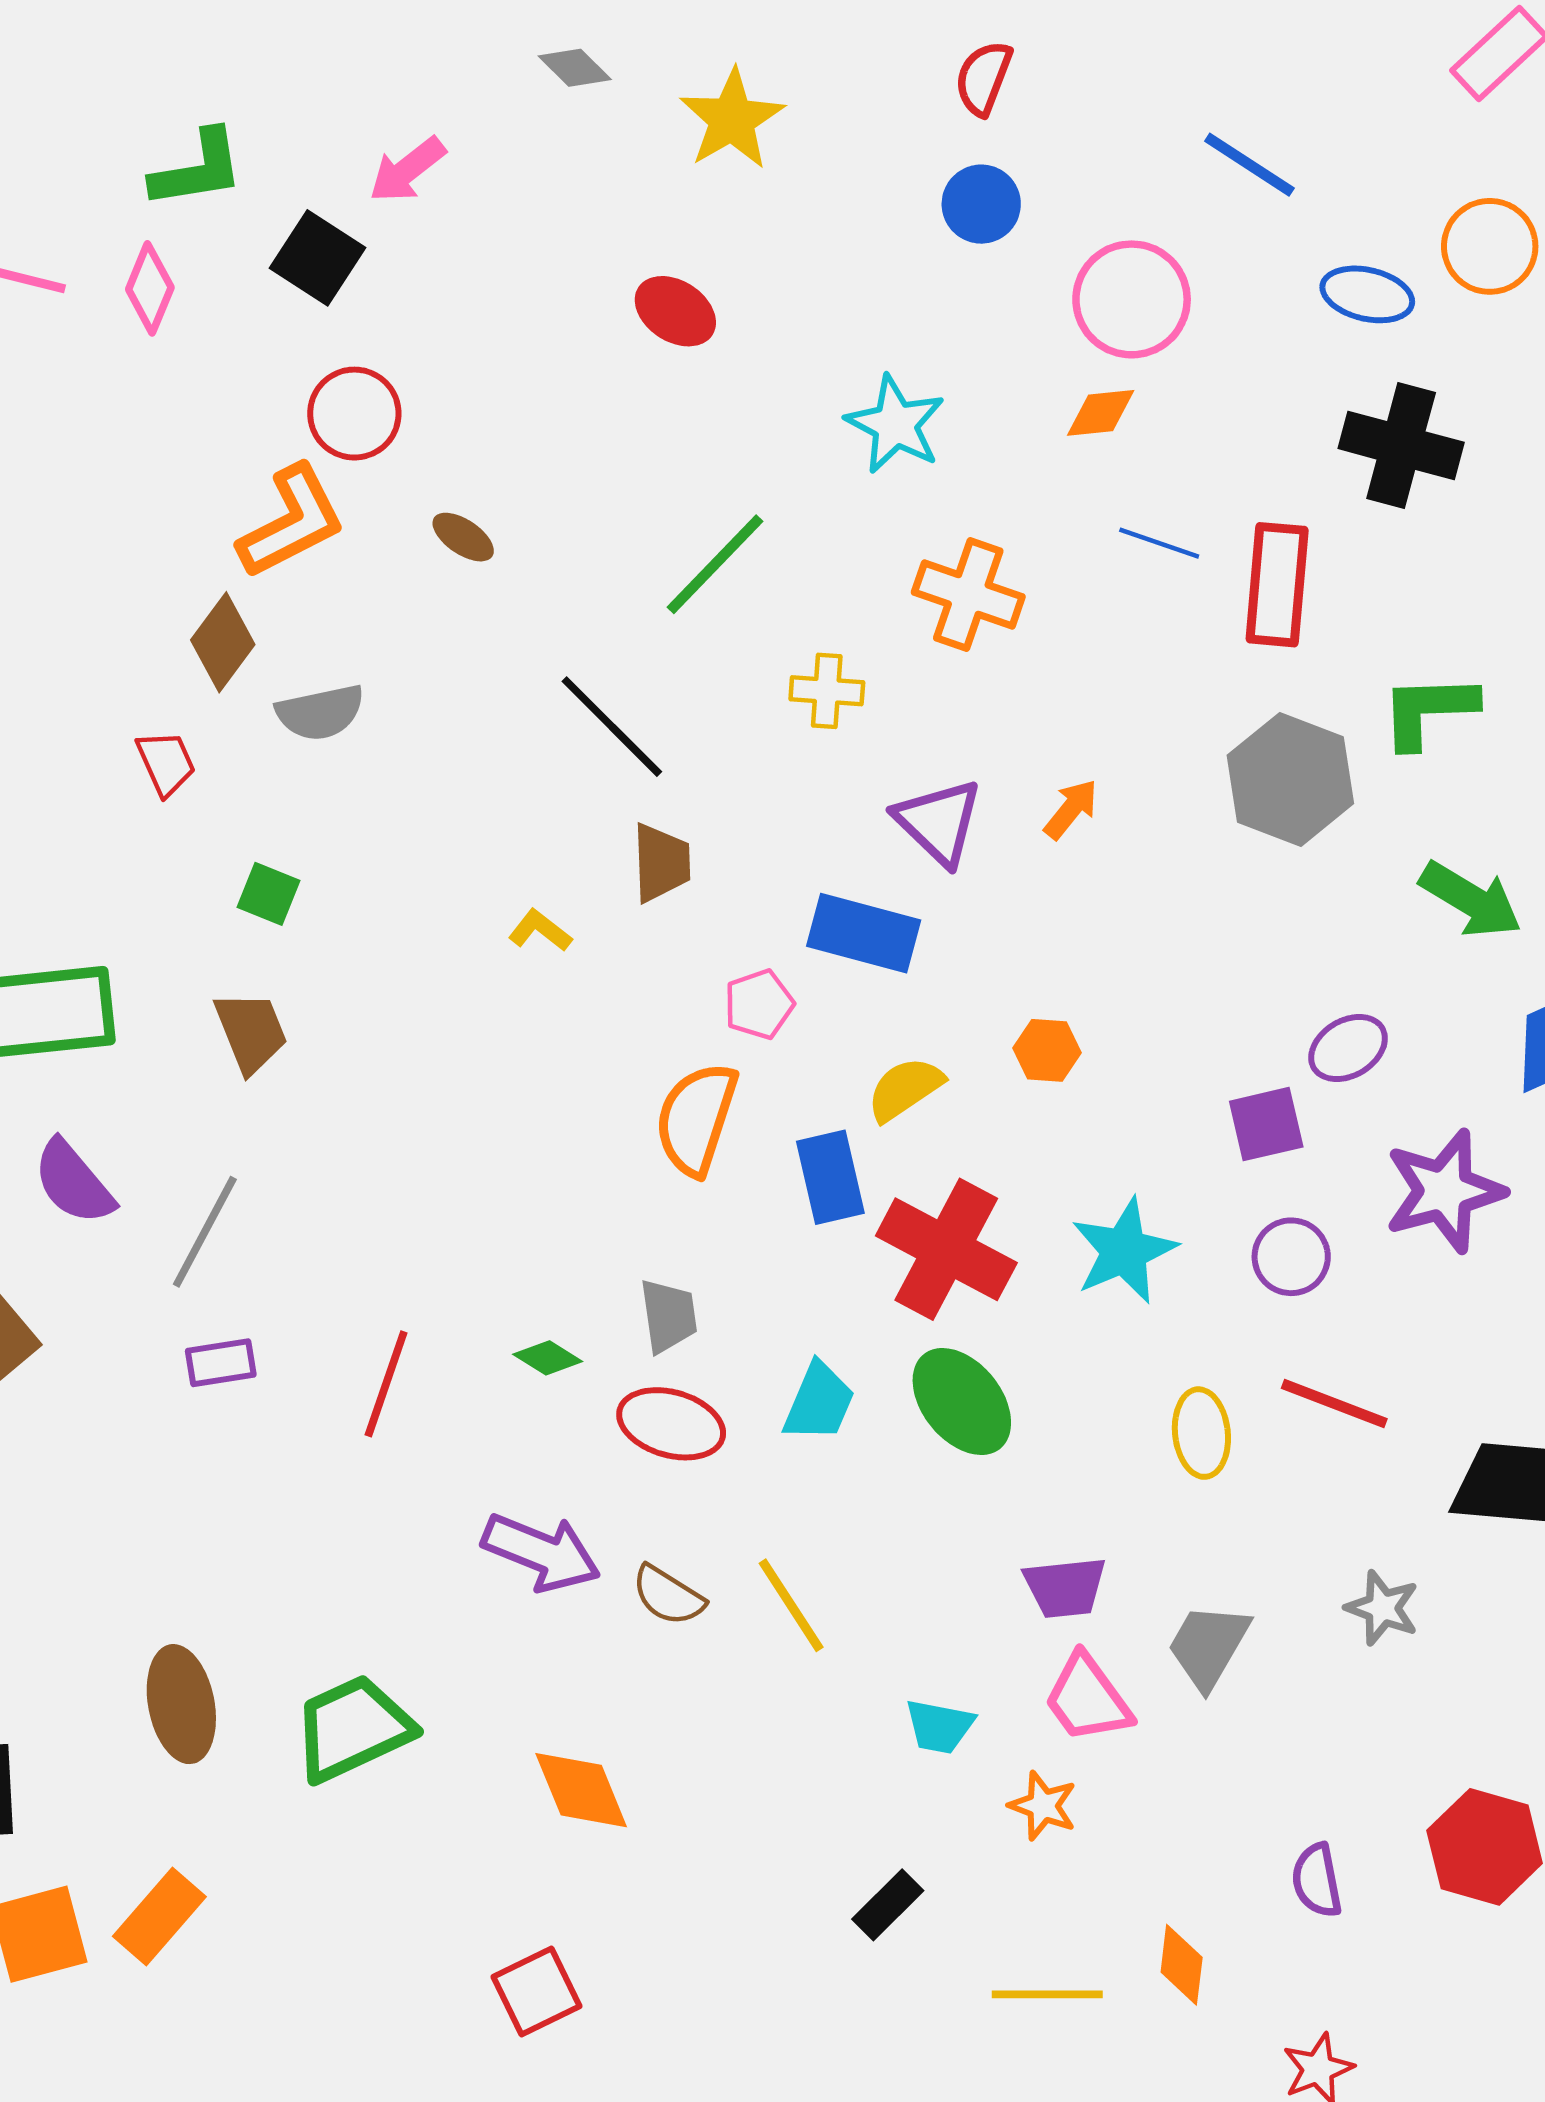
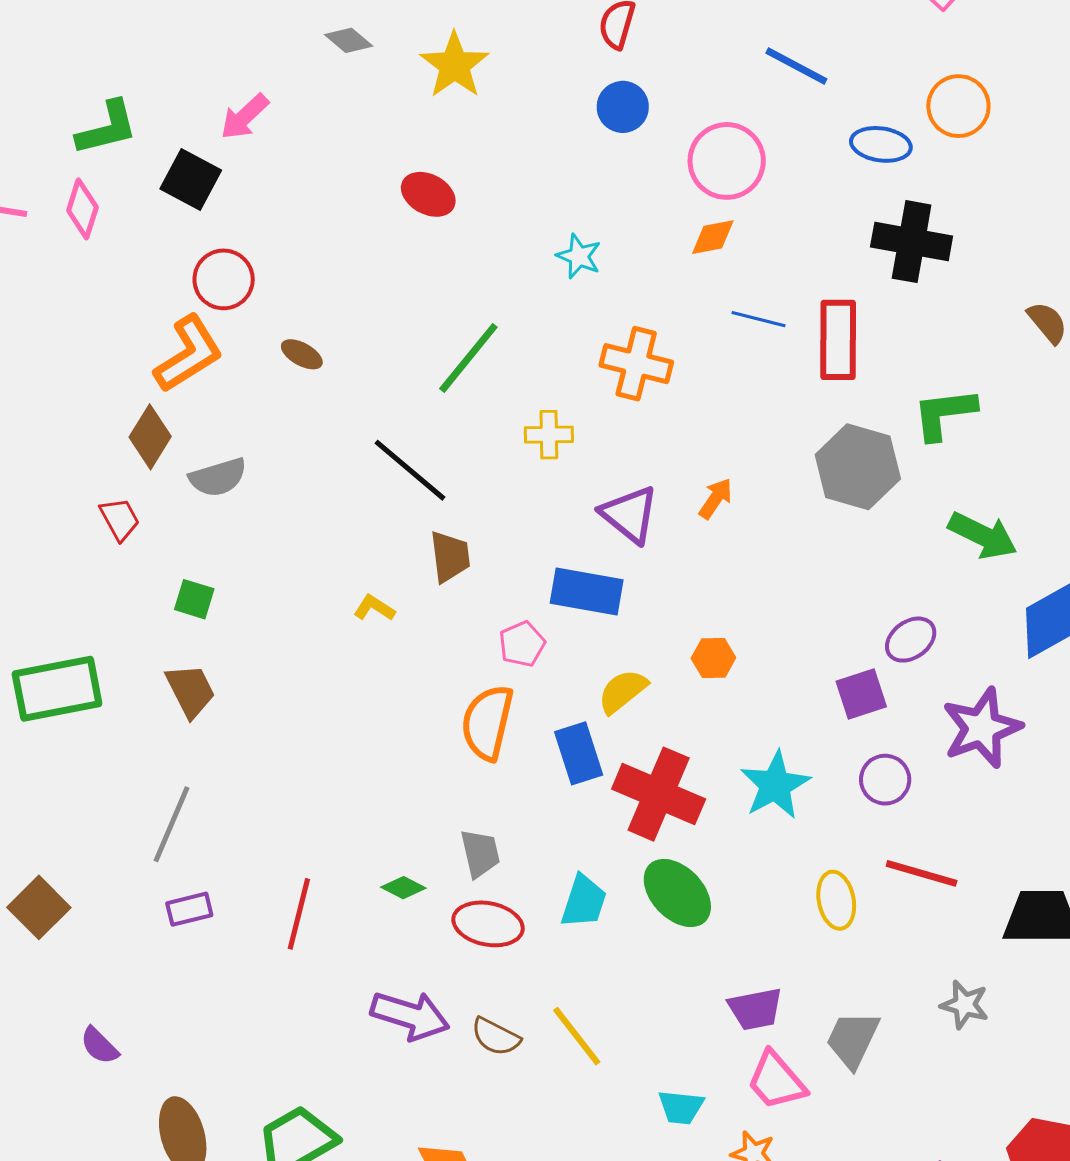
cyan star: (895, 425) -> (579, 256), size x0.7
purple semicircle: (73, 1182) -> (99, 1046), moved, size x0.7

